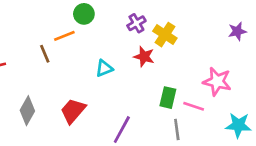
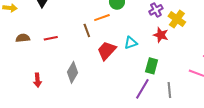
green rectangle: (168, 98) -> (152, 66), moved
red trapezoid: (73, 111) -> (107, 51), moved
gray line: (177, 129) -> (169, 90), moved

